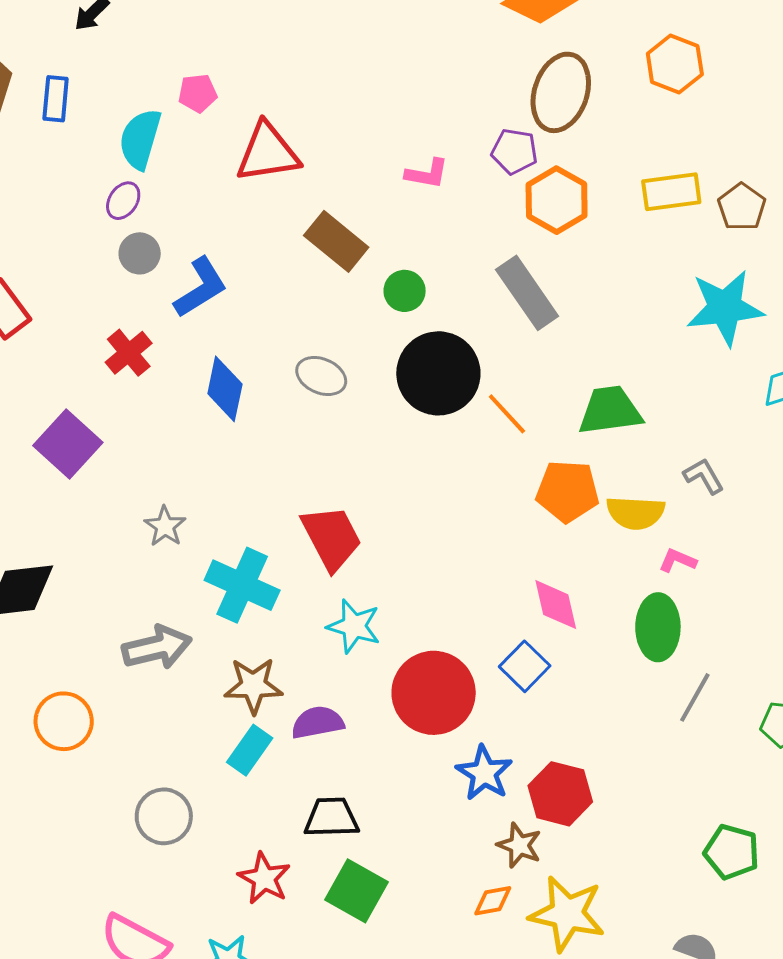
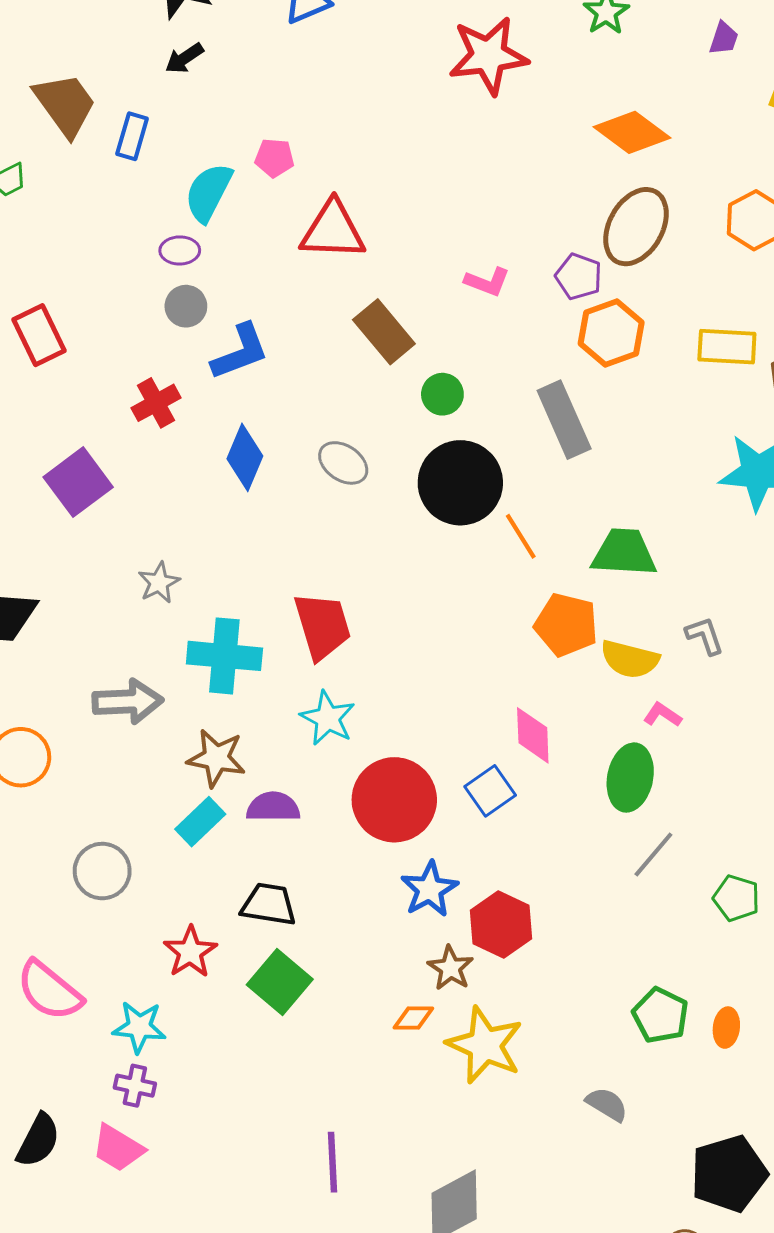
purple ellipse: (123, 201) -> (180, 250), turned 45
cyan cross: (242, 585) -> (224, 656), turned -30

